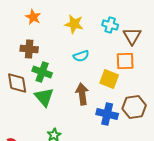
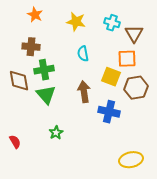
cyan semicircle: (81, 56) -> (83, 54), turned 98
green cross: (42, 72) -> (44, 70), turned -30
brown hexagon: (134, 107) -> (136, 88), moved

